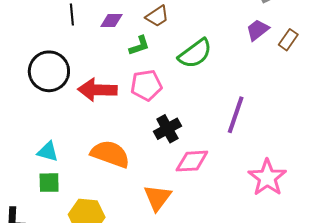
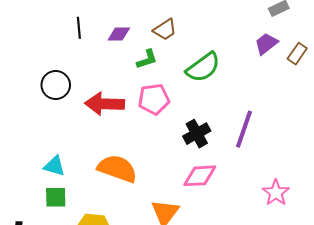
black circle: (49, 71) -> (56, 85), size x0.7
black cross: (167, 129) -> (197, 134), moved
pink star: (267, 178) -> (276, 193), size x0.7

